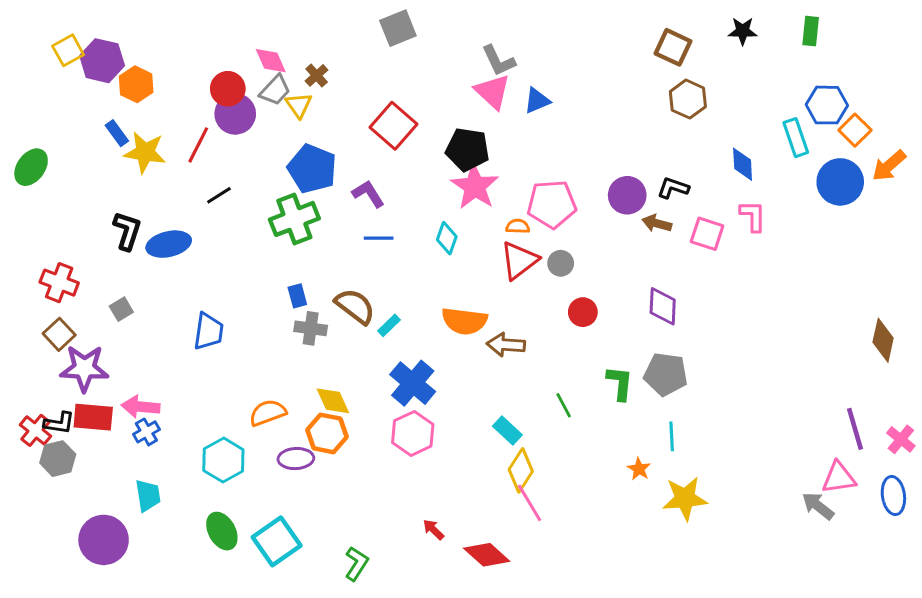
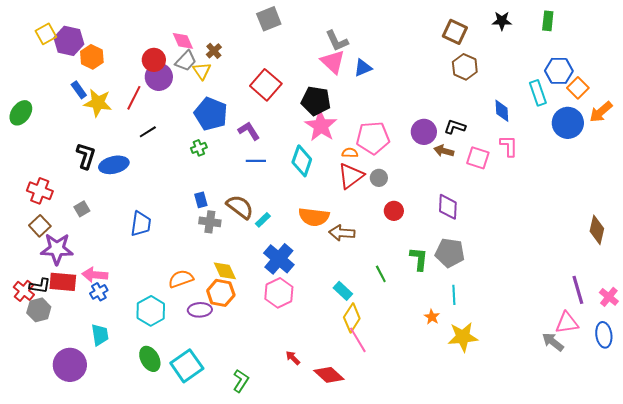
green cross: (294, 219) -> (199, 148), size x0.5
cyan diamond: (447, 238) -> (302, 161), size x1.4

